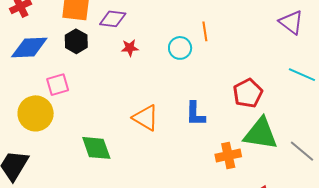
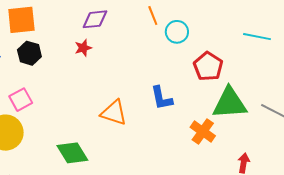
purple diamond: (113, 19) -> (95, 19), moved
cyan circle: (180, 48) -> (177, 32), moved
orange cross: (228, 155) -> (203, 132), turned -30

